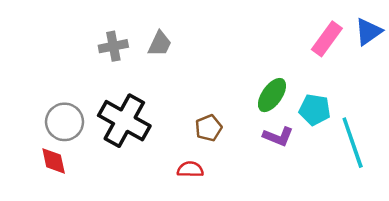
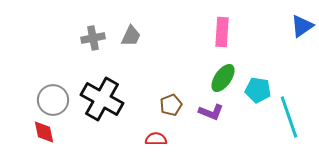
pink rectangle: (327, 39) -> (222, 32), moved, turned -32
purple L-shape: (278, 137) -> (211, 112), moved

